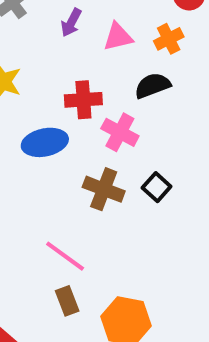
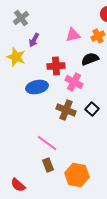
purple arrow: (71, 23) -> (34, 40), moved

